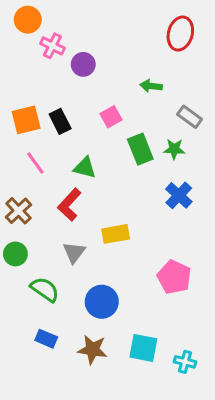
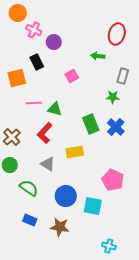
red ellipse: (180, 34) -> (117, 34), moved
gray rectangle: (190, 117) -> (123, 76), turned 70
black rectangle: (60, 121) -> (37, 62), moved
green rectangle: (140, 149) -> (91, 124), moved
pink line: (35, 163) -> (34, 103), moved, turned -56
gray triangle: (74, 252) -> (48, 164), turned -35
cyan square: (143, 348) -> (93, 206), moved
cyan cross: (185, 362) -> (109, 246), moved

